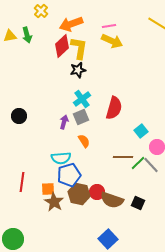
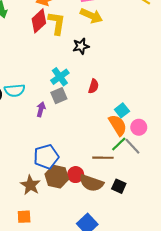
black star: (78, 70) -> (81, 46), moved
red semicircle: (114, 108) -> (94, 86), size x0.6
purple arrow: (64, 122) -> (41, 109), moved
orange semicircle: (84, 141) -> (118, 125), moved, size x1.5
brown line: (123, 157) -> (103, 158), moved
cyan semicircle: (61, 158) -> (15, 90), moved
orange square: (48, 189) -> (24, 217), moved

